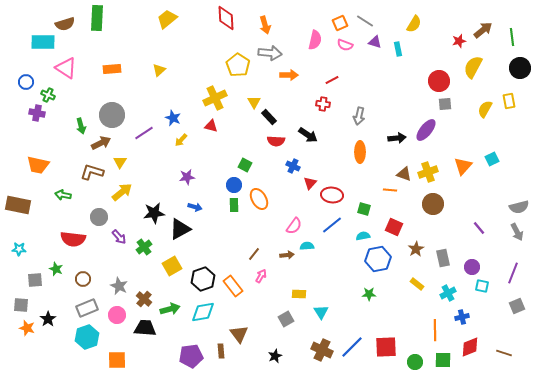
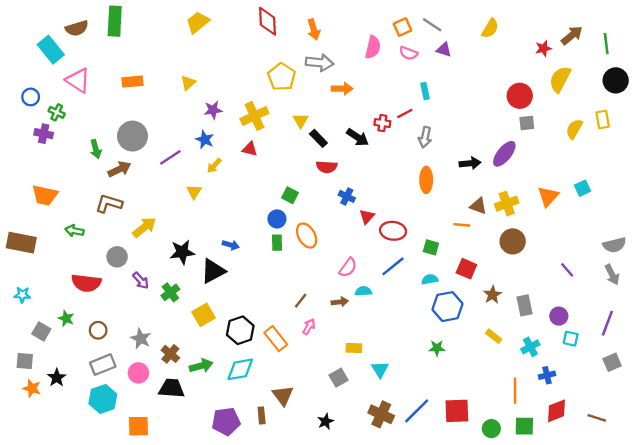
cyan rectangle: (43, 42) -> (51, 50), turned 50
cyan rectangle: (398, 49) -> (425, 91), moved
red line: (332, 80) -> (405, 114), moved
black arrow: (308, 135) -> (357, 137), moved
yellow triangle: (120, 162) -> (194, 192), moved
purple star: (187, 177) -> (213, 110), moved
gray square: (35, 280) -> (41, 331), turned 35

